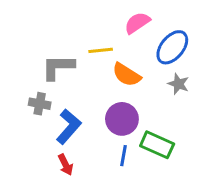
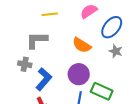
yellow line: (101, 50) -> (50, 14), moved

